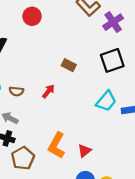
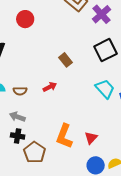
brown rectangle: (69, 65) -> (66, 60), turned 32
red arrow: (48, 91) -> (50, 87), turned 32
cyan trapezoid: (106, 101) -> (105, 89), turned -75

